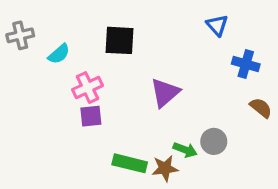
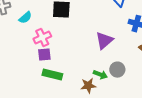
purple triangle: (165, 93) -> (104, 41), moved
green rectangle: (130, 163) -> (52, 75), moved

